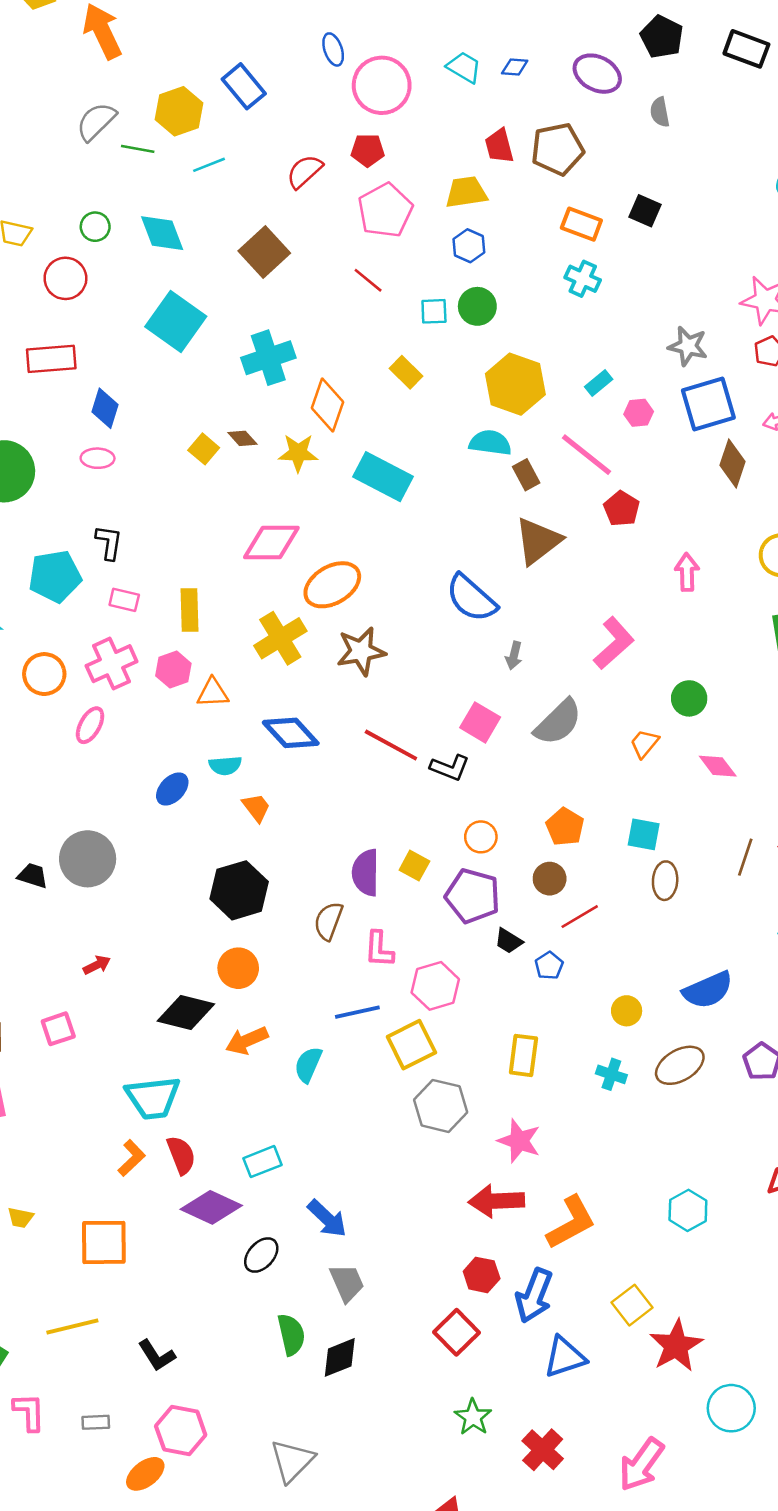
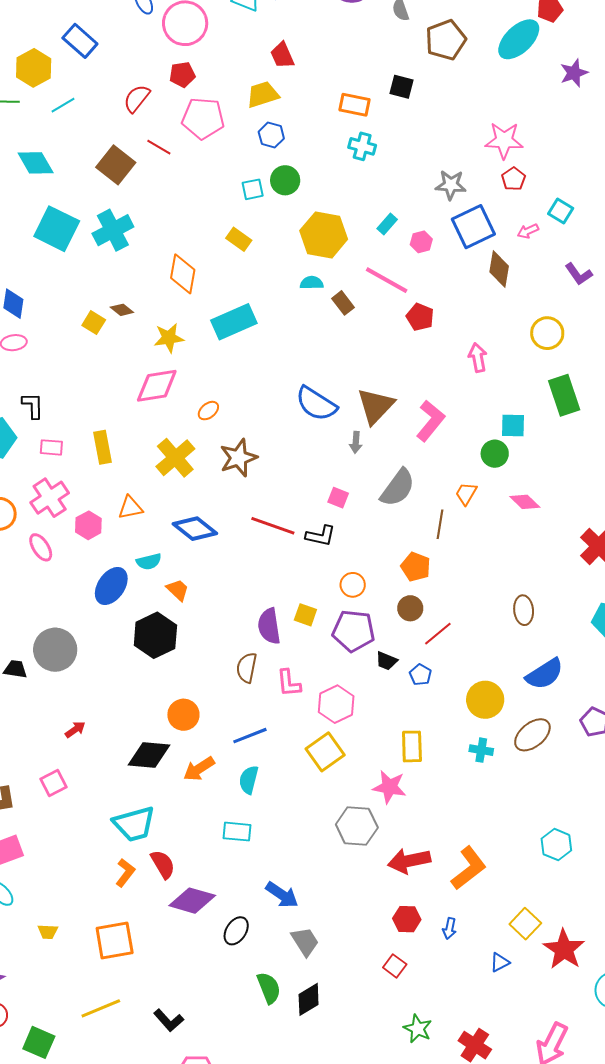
brown pentagon: (557, 149) -> (446, 40), moved
pink pentagon: (385, 210) -> (203, 118), turned -30
red line: (368, 280) -> (159, 147), moved
cyan cross: (268, 358) -> (113, 230), moved
cyan semicircle: (490, 443) -> (312, 283), size x0.7
yellow star: (298, 453) -> (169, 338), moved
cyan rectangle: (383, 477) -> (234, 322), turned -42
brown triangle: (538, 541) -> (375, 406), moved
orange ellipse: (332, 585) -> (208, 411), size x0.5
pink hexagon: (173, 670) -> (88, 525), moved
pink square: (480, 722) -> (338, 498), size x0.7
pink ellipse: (90, 725) -> (41, 547), turned -52
blue ellipse: (172, 789) -> (111, 586), size x1.4
cyan square: (644, 834) -> (513, 425), moved
brown line: (745, 857) -> (440, 524), moved
brown ellipse: (665, 881) -> (524, 610), moved
black hexagon: (239, 890) -> (155, 635), moved
yellow circle: (627, 1011) -> (485, 700), size x1.6
blue line: (357, 1012) -> (250, 736), moved
gray hexagon: (441, 1106) -> (357, 826), moved
pink star: (519, 1141) -> (389, 787), moved
cyan rectangle: (262, 1162) -> (237, 832), moved, turned 36
blue arrow: (534, 1296) -> (449, 928), size x0.5
red square: (457, 1332) -> (395, 966), size x0.7
blue triangle: (565, 1357) -> (500, 962), moved, size x0.6

